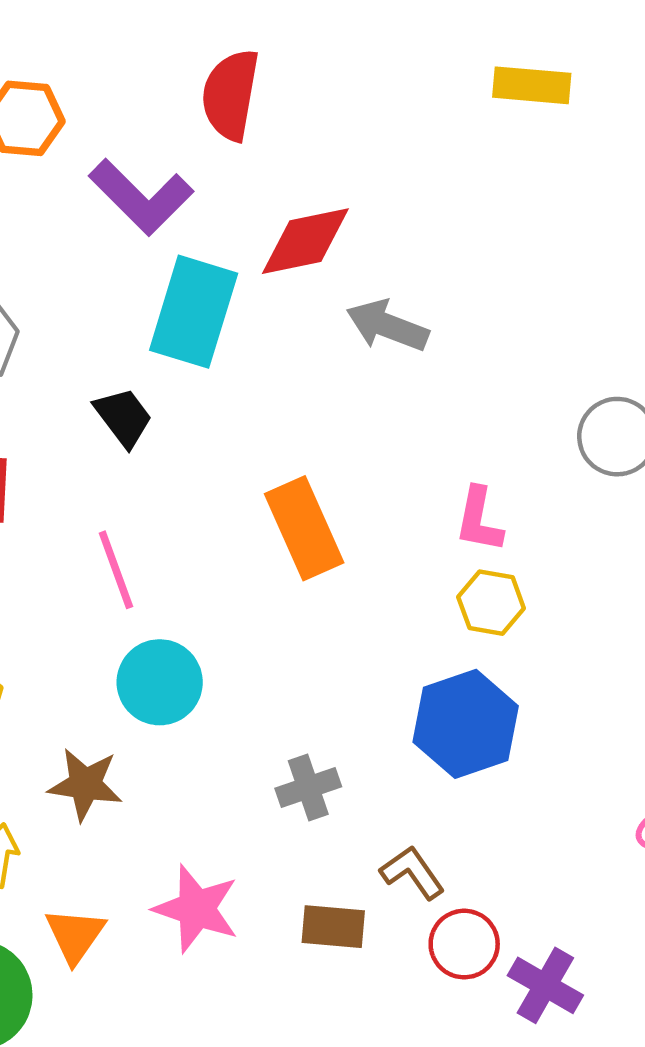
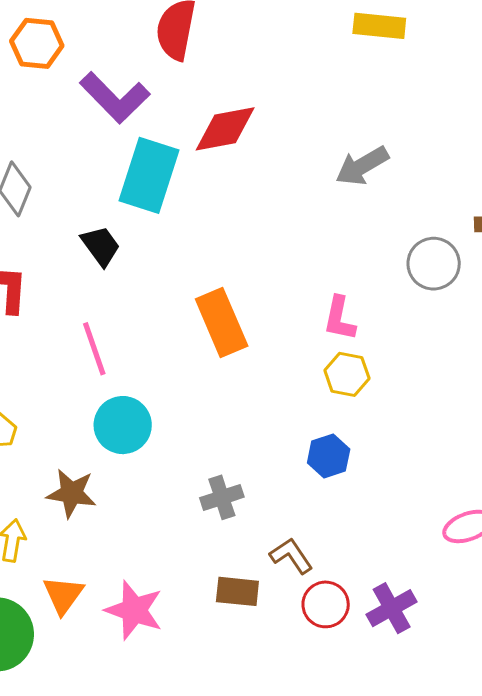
gray arrow: (387, 326) -> (362, 166), moved, turned -52
blue hexagon: (466, 724) -> (329, 456), size x0.6
pink star: (196, 909) -> (134, 610), moved
purple cross: (545, 985) -> (392, 608), moved, turned 30

